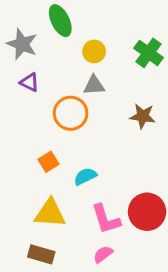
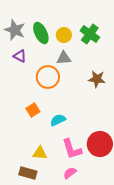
green ellipse: (60, 21) -> (41, 33), moved
green cross: (149, 53) -> (90, 34), moved
yellow triangle: (50, 213) -> (40, 153), moved, size x0.7

